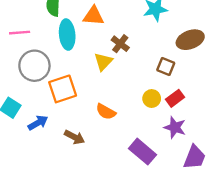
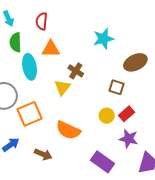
orange semicircle: (106, 112) -> (68, 130), size x1.4

